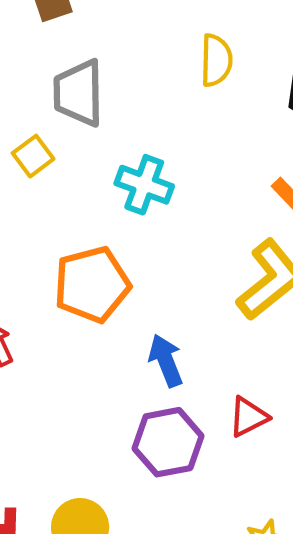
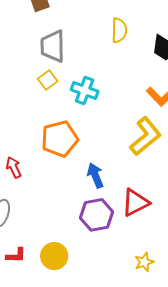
yellow square: (33, 156) -> (48, 80), moved
red triangle: (248, 417) -> (135, 203), size x1.4

